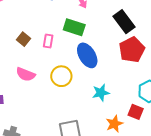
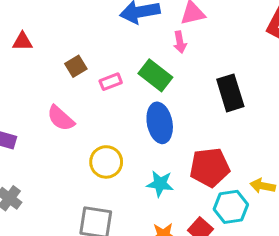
pink rectangle: (48, 41) -> (111, 82), turned 40
red pentagon: (132, 50) -> (210, 167), moved
yellow circle: (61, 76) -> (106, 162), moved

